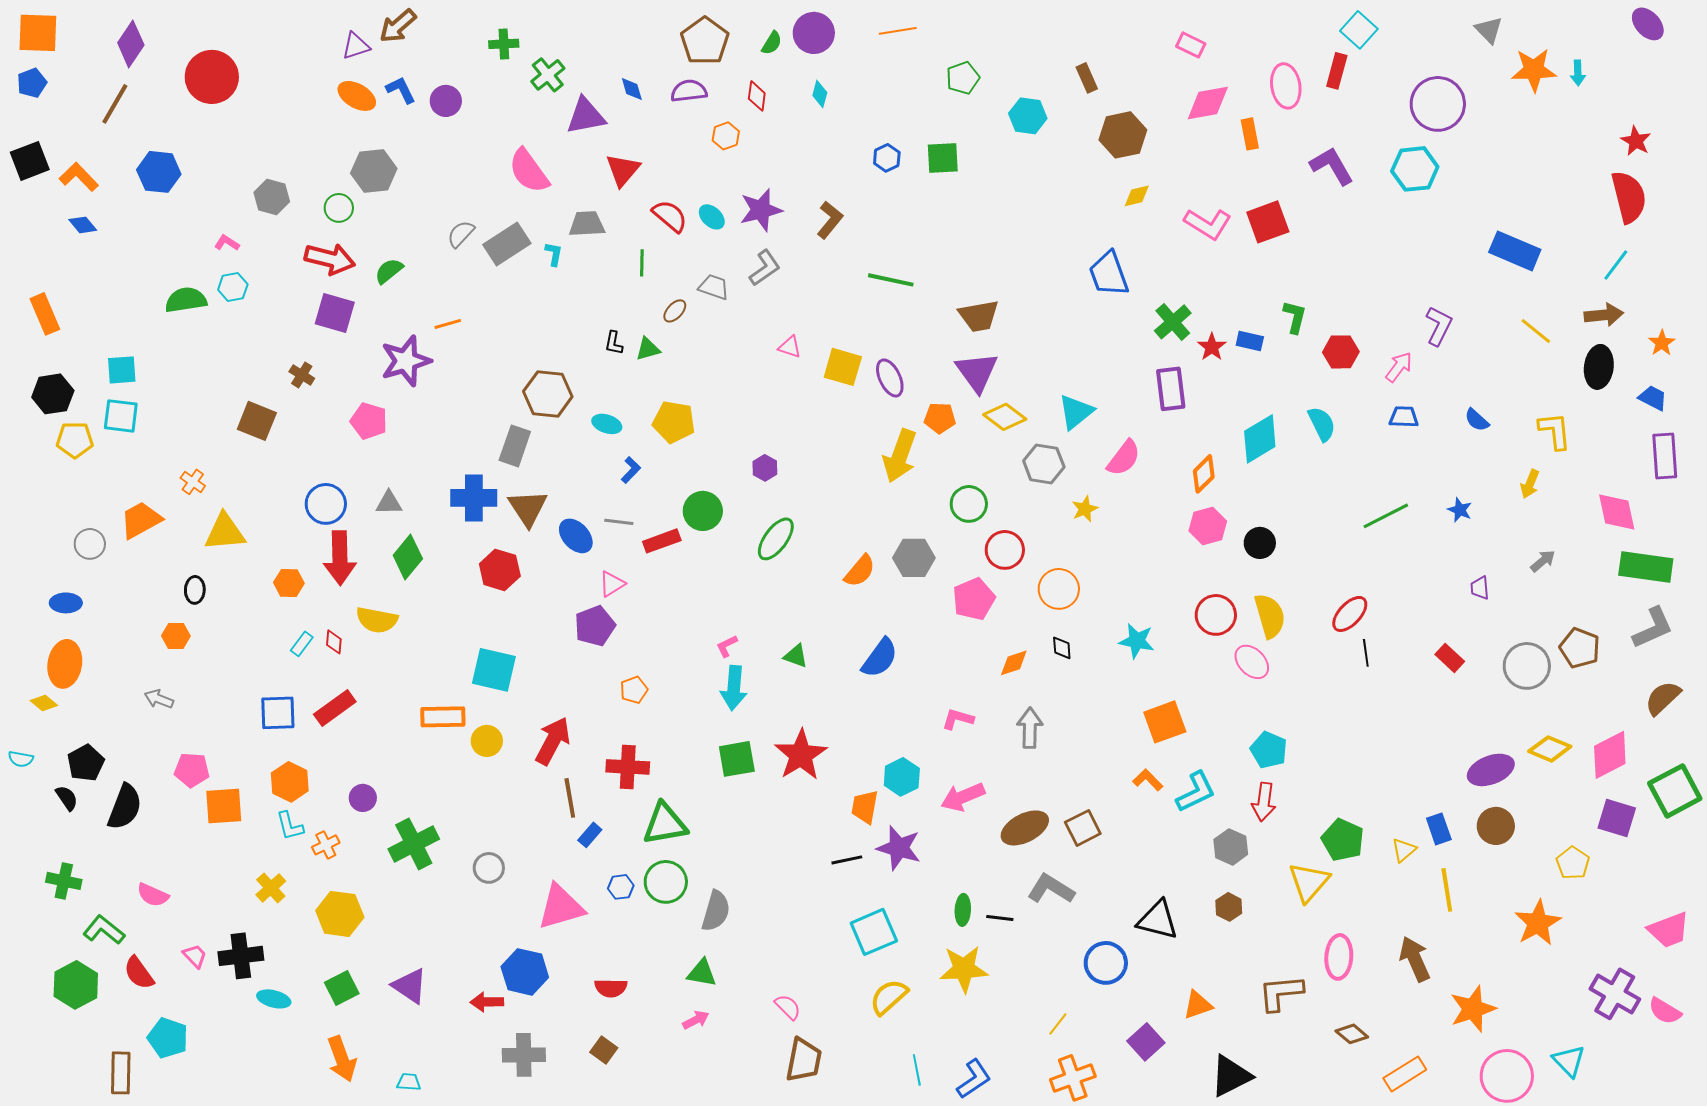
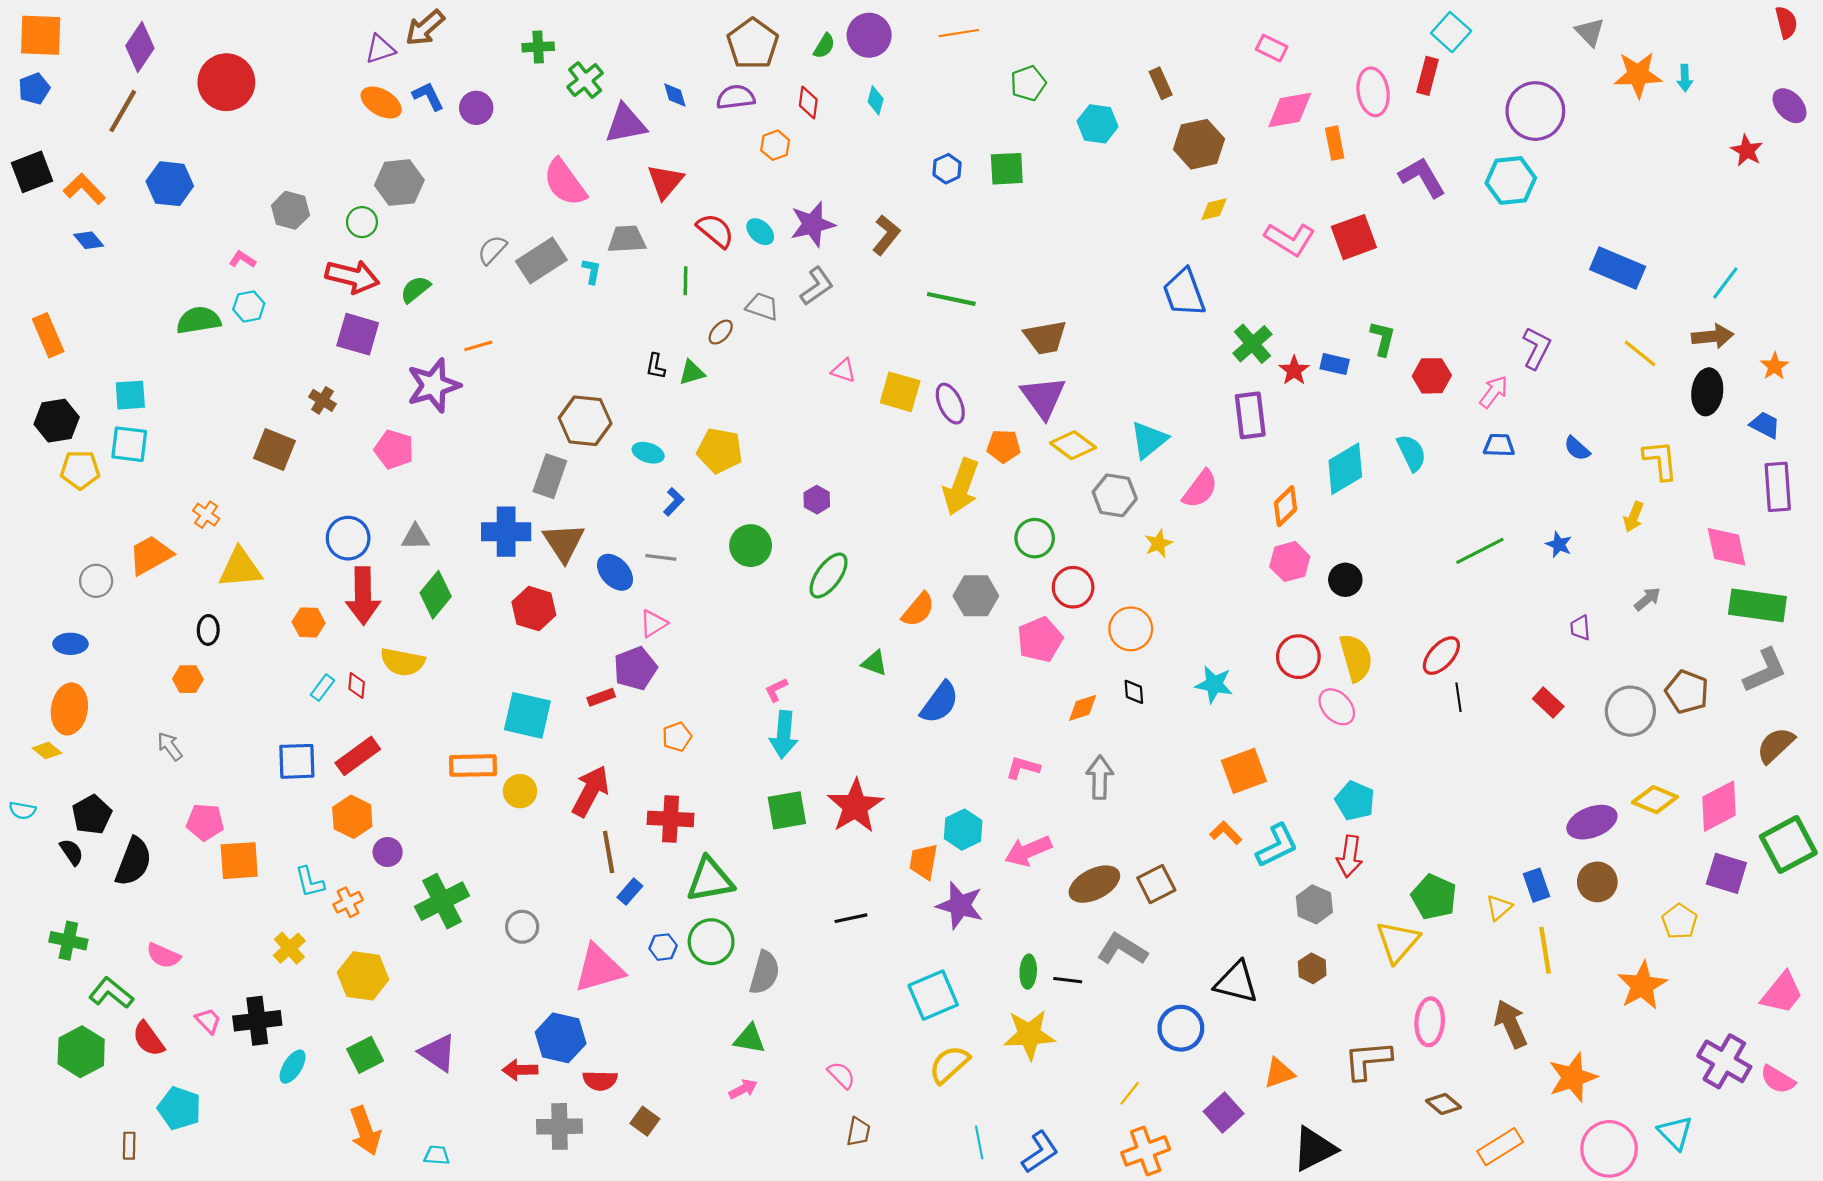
purple ellipse: (1648, 24) -> (1789, 106), moved
red semicircle: (1629, 197) -> (1786, 22), moved, size x0.6
red rectangle: (662, 541) -> (601, 697), moved, size x0.7
green triangle: (796, 656) -> (874, 663), moved
gray arrow: (159, 699) -> (170, 746), turned 32
orange hexagon: (290, 782) -> (352, 817), moved
black line: (847, 860) -> (851, 918), moved
pink trapezoid: (1669, 930) -> (1782, 993), turned -30
red semicircle: (611, 988) -> (600, 1081), moved
cyan ellipse: (274, 999) -> (293, 1067), turned -72
brown trapezoid: (804, 1060) -> (858, 1132), size x0.6
brown rectangle: (121, 1073) -> (129, 1146), size x0.6

